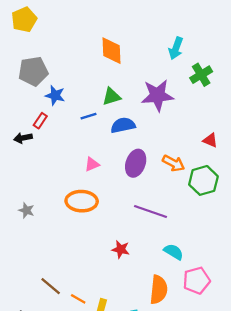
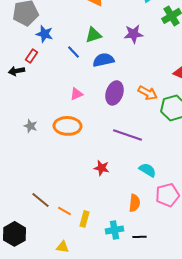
purple star: (157, 95) -> (134, 34), size x0.7
blue line: (89, 116) -> (74, 52), turned 64
gray star: (26, 210) -> (30, 126), moved
orange semicircle: (159, 290) -> (134, 203), size x0.7

